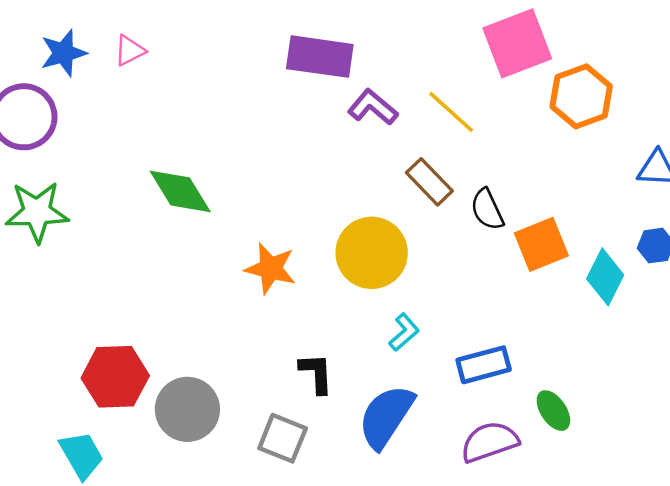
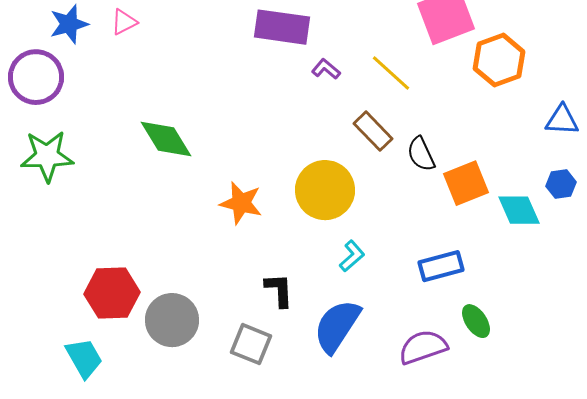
purple L-shape: (373, 107) -> (326, 69), size x0.7
cyan diamond: (605, 277) -> (519, 210), turned -51
blue rectangle: (484, 365) -> (441, 266), moved

